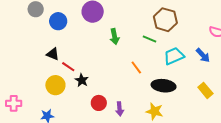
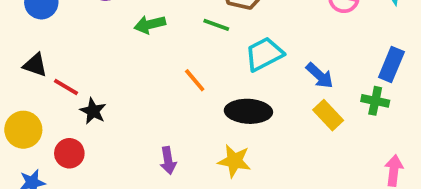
green arrow: (115, 37) -> (150, 24), turned 91
blue arrow: (203, 55) -> (320, 76), moved
yellow circle: (55, 85) -> (23, 130), moved
red circle: (99, 103) -> (69, 153), moved

